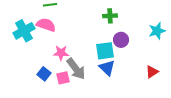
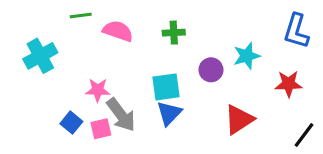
pink semicircle: (46, 25) -> (118, 31), moved
purple circle: (121, 40) -> (211, 70), moved
blue triangle: (107, 68) -> (169, 113), turned 30
red triangle: (152, 72) -> (239, 119), size x1.5

